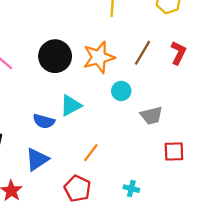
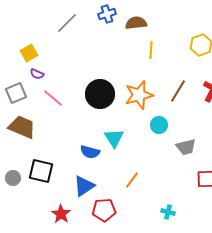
cyan triangle: (71, 106) -> (114, 138), turned -35
red pentagon: (77, 189) -> (104, 210), moved, turned -30

